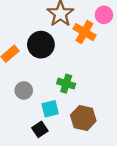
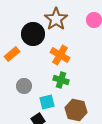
orange cross: (84, 32) -> (60, 55), moved
black circle: (41, 45) -> (33, 34), moved

